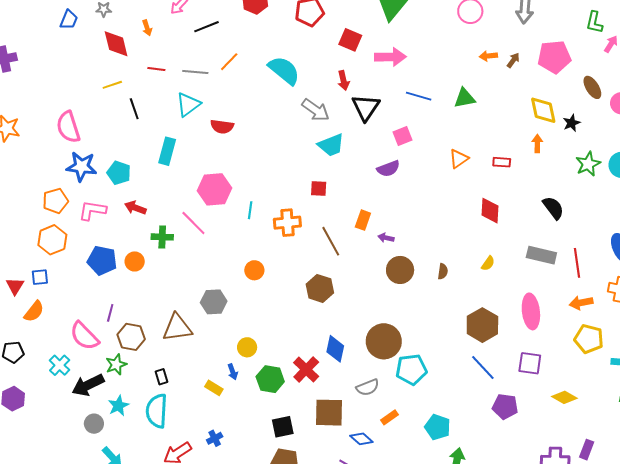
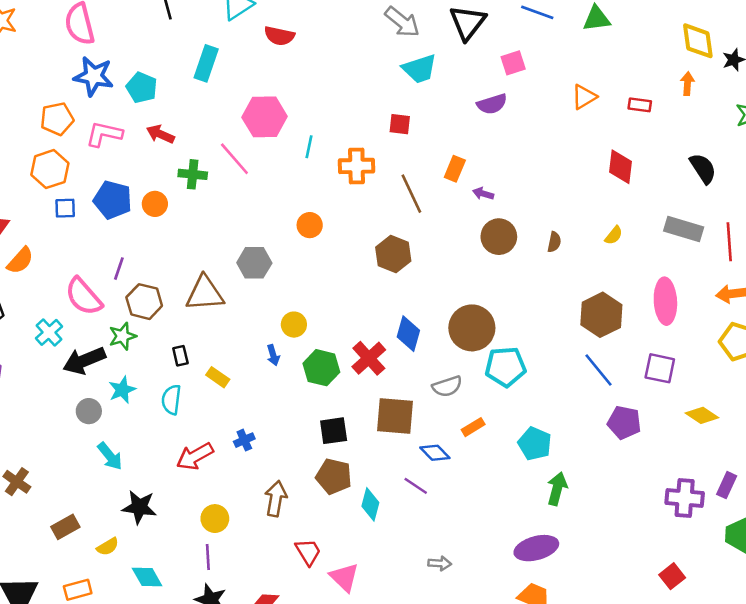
blue square: (40, 277) -> (65, 208), moved
yellow rectangle: (214, 388) -> (218, 377), moved
cyan semicircle: (157, 411) -> (171, 400), size x0.7

